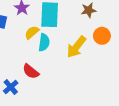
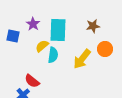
red semicircle: (31, 71) -> (32, 81), moved

